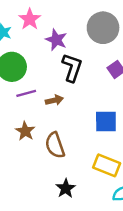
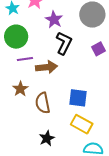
brown arrow: (54, 100) -> (47, 67), size x1.5
blue square: (106, 122) -> (78, 98), moved

